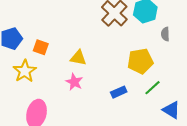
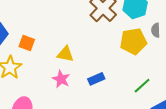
yellow pentagon: (140, 61) -> (133, 41), moved
blue rectangle: (119, 92) -> (96, 79), moved

